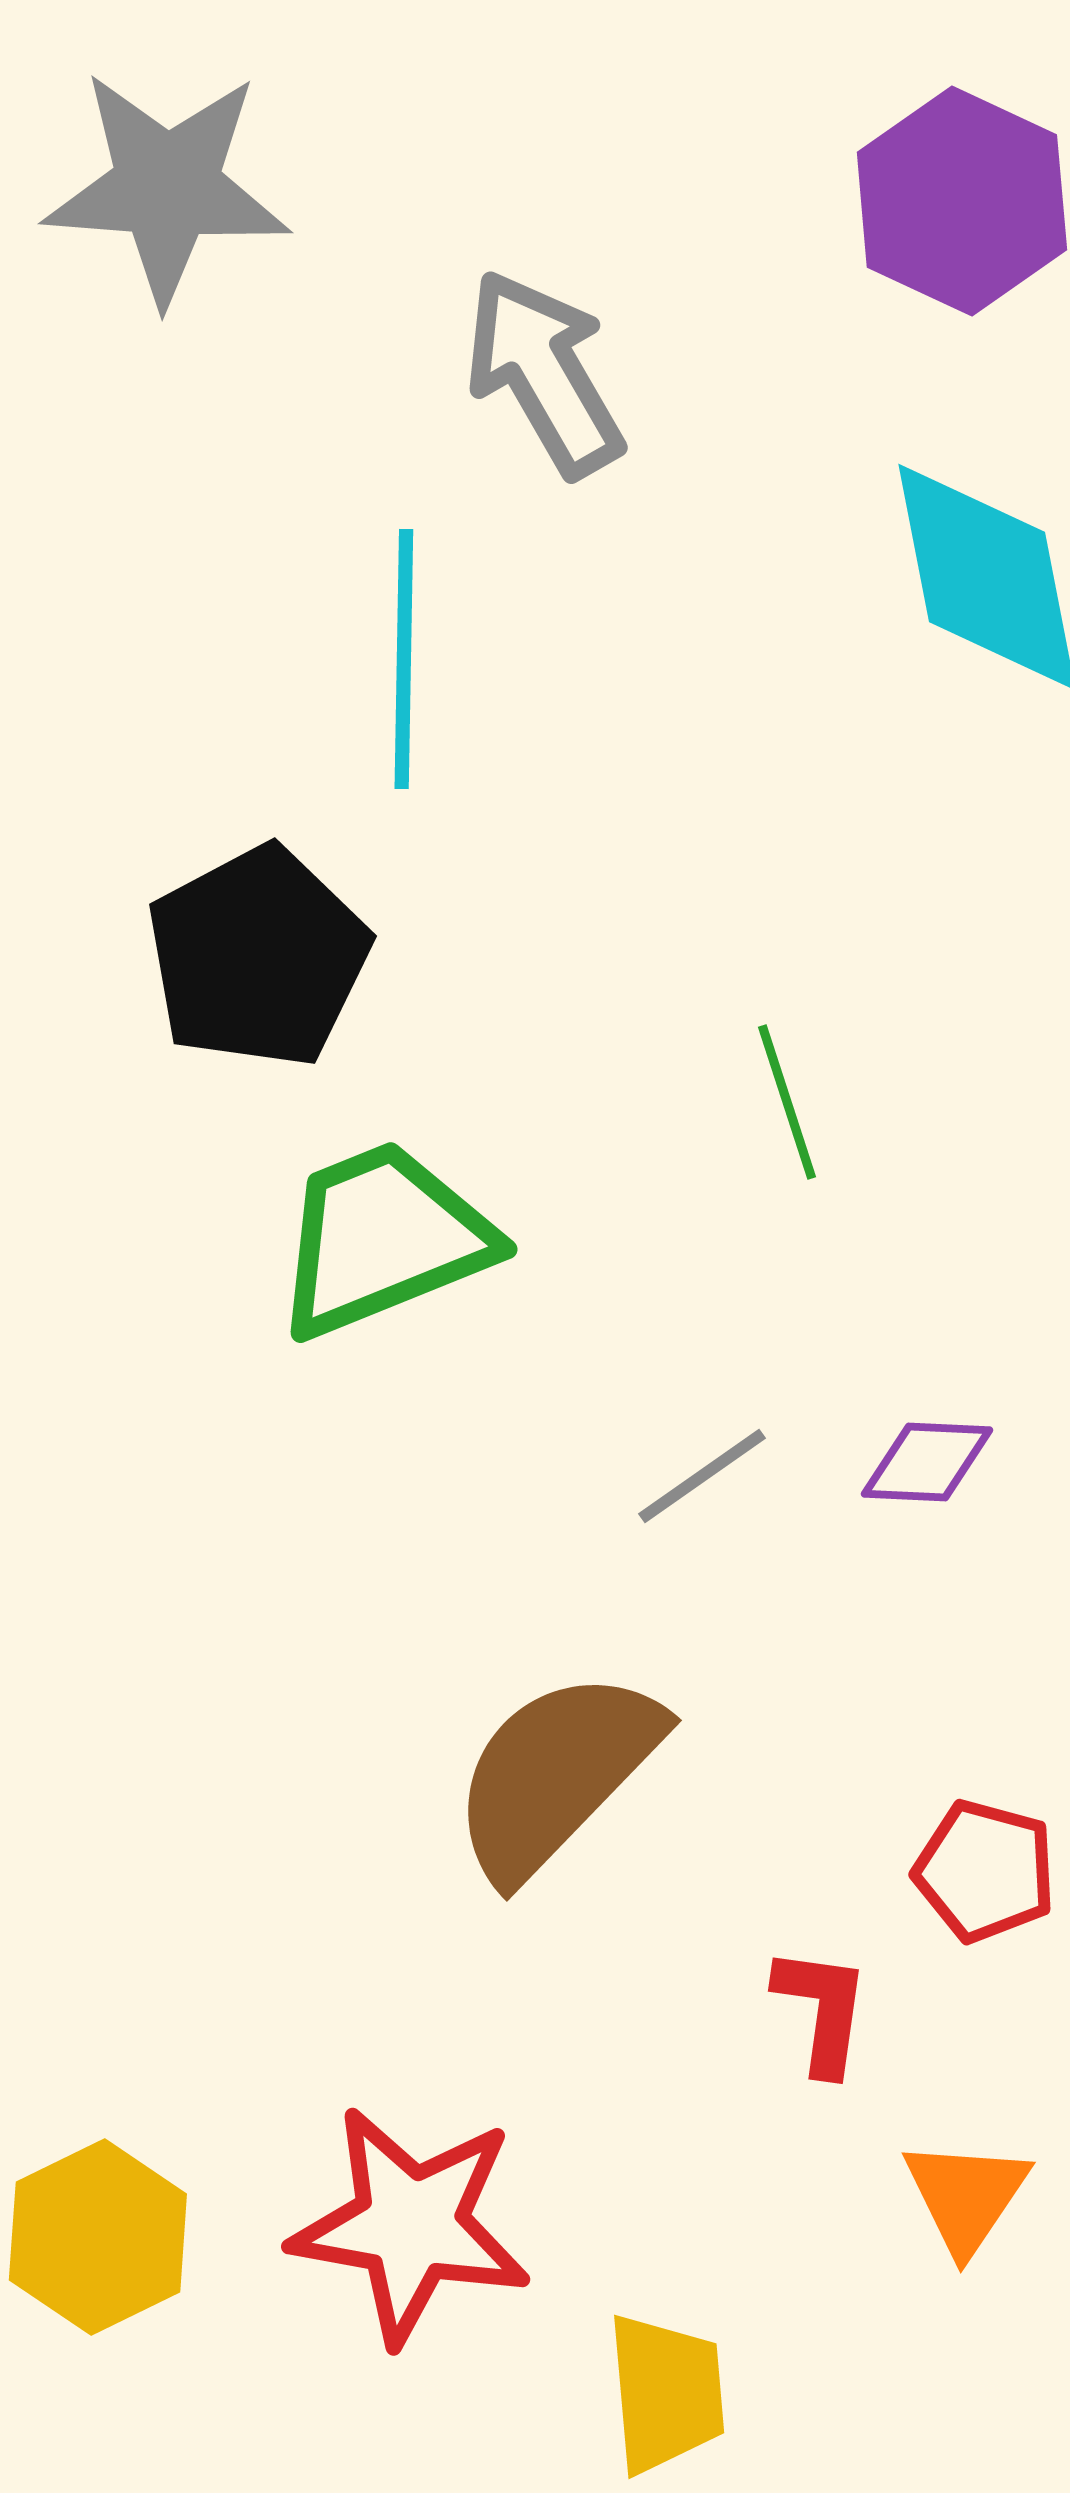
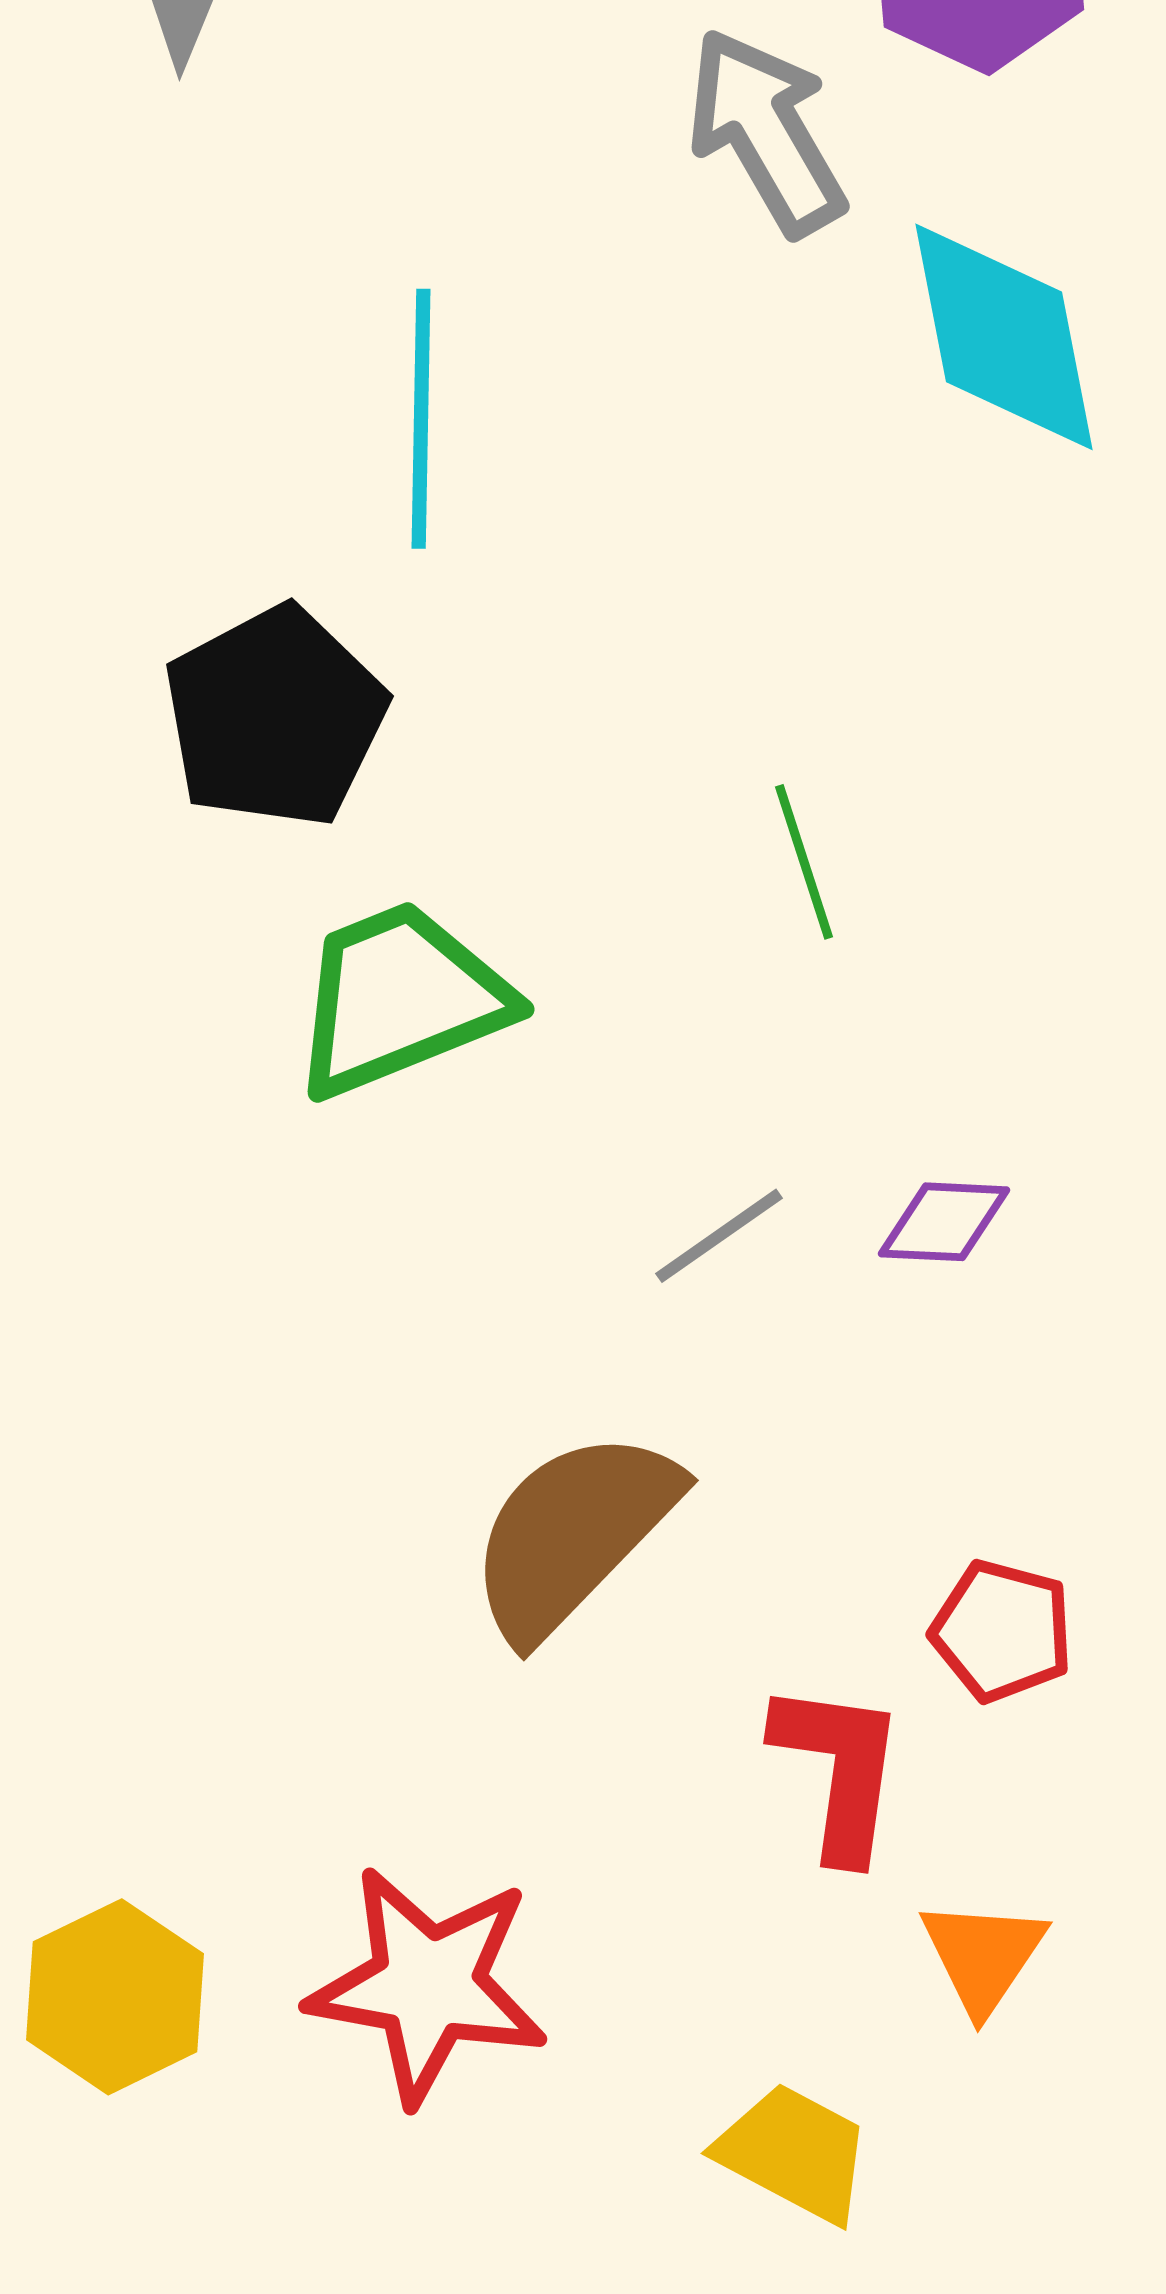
gray arrow: (544, 373) -> (766, 132), moved
red L-shape: (822, 2010) -> (839, 1770), size x1.4
yellow trapezoid: (666, 2393) -> (794, 2153), moved, turned -57

